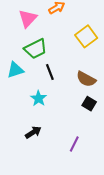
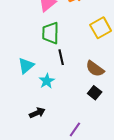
green trapezoid: (36, 49) -> (50, 33), turned 110
cyan triangle: (15, 70) -> (26, 66), moved, turned -30

